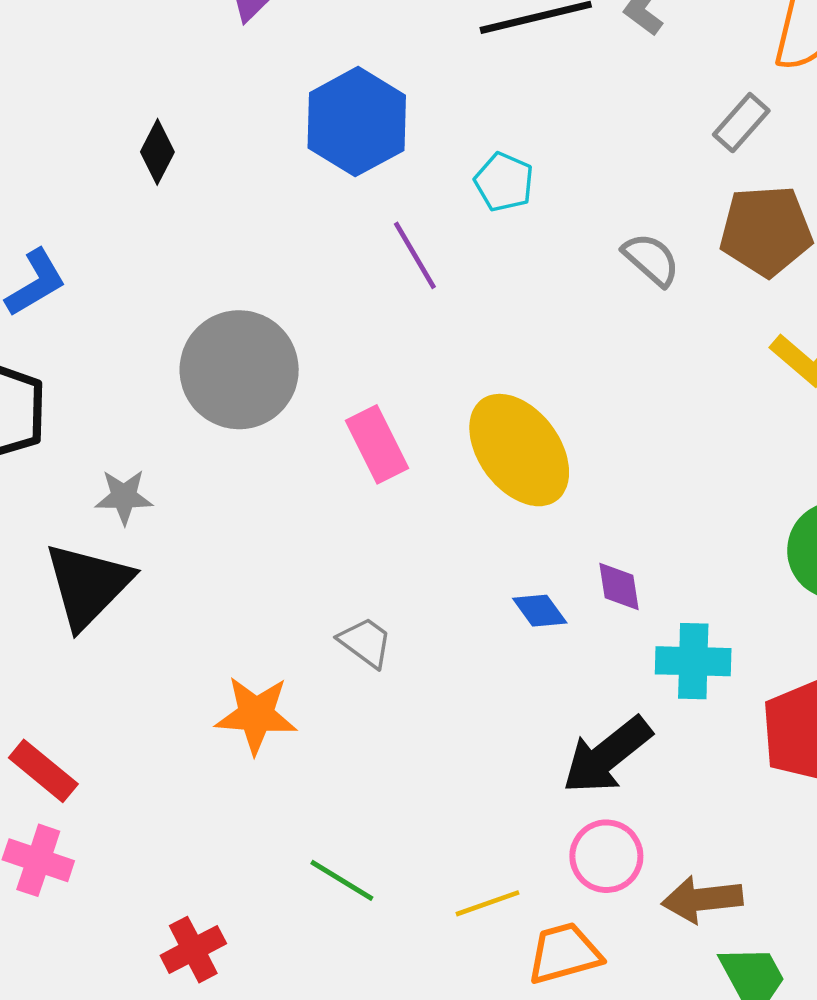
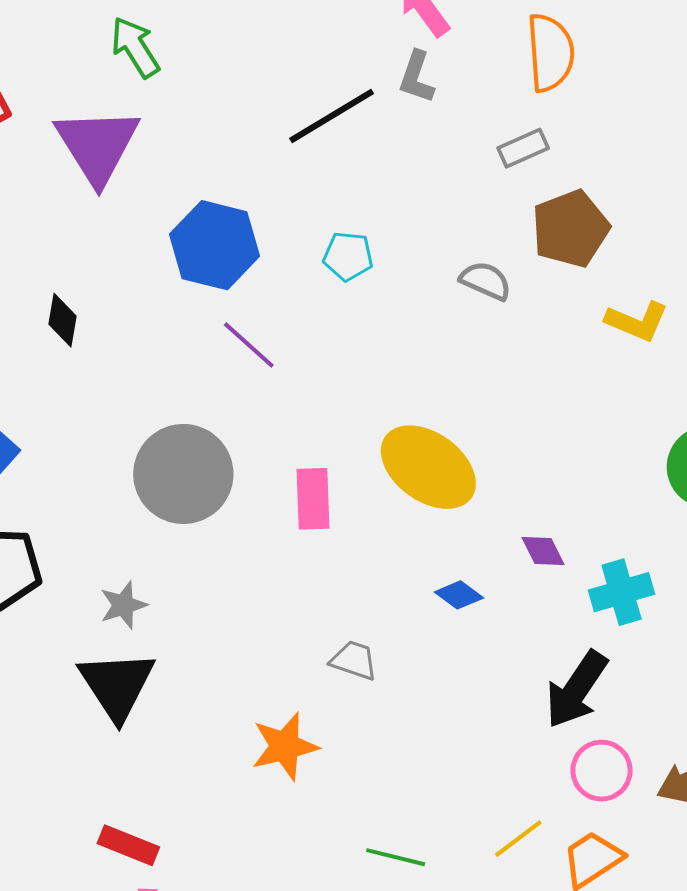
gray rectangle: (741, 123) -> (523, 148), turned 42
purple line: (415, 255) -> (249, 345), moved
pink rectangle: (377, 444) -> (313, 499), turned 42
blue diamond: (540, 611) -> (459, 595), moved

